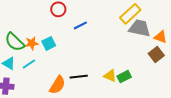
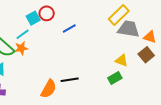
cyan square: (49, 43) -> (33, 18), moved
cyan line: (29, 64) -> (23, 34), moved
yellow triangle: (110, 76) -> (122, 60), moved

